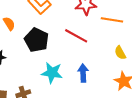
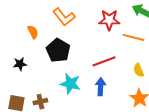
red line: (76, 36) -> (104, 61), moved, turned -55

